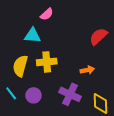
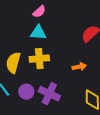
cyan triangle: (32, 36) -> (38, 33), moved
purple cross: (70, 94) -> (49, 94), moved

